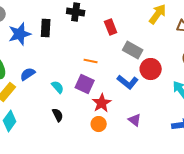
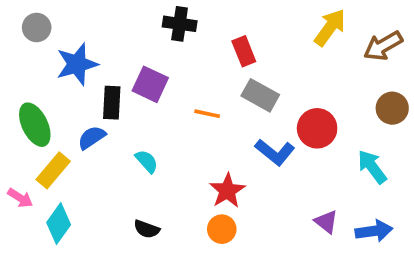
black rectangle: (46, 28) -> (112, 103), moved
gray rectangle: (133, 50) -> (260, 95), moved
purple square: (85, 84) -> (150, 84), moved
black semicircle: (58, 115) -> (147, 229), moved, turned 136
purple triangle: (135, 120) -> (326, 222), moved

